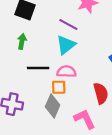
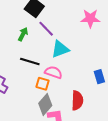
purple line: (68, 24) -> (46, 29), moved
gray diamond: (53, 106) -> (45, 104), moved

